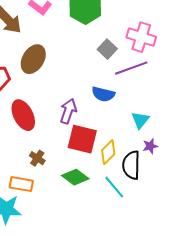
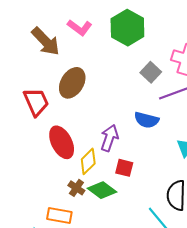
red square: (82, 139) -> (124, 168), size x0.6
yellow diamond: (108, 152) -> (88, 161), moved
green diamond: (75, 177) -> (102, 190), moved

